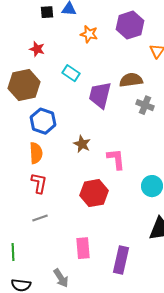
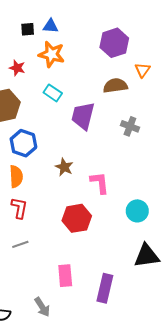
orange star: (89, 34) -> (52, 54), moved, size x1.4
brown semicircle: (131, 80) -> (115, 86), moved

